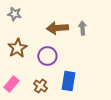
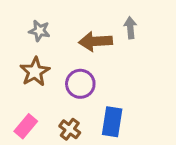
gray star: (14, 14) -> (39, 31), moved
gray arrow: (82, 28) -> (130, 28), moved

